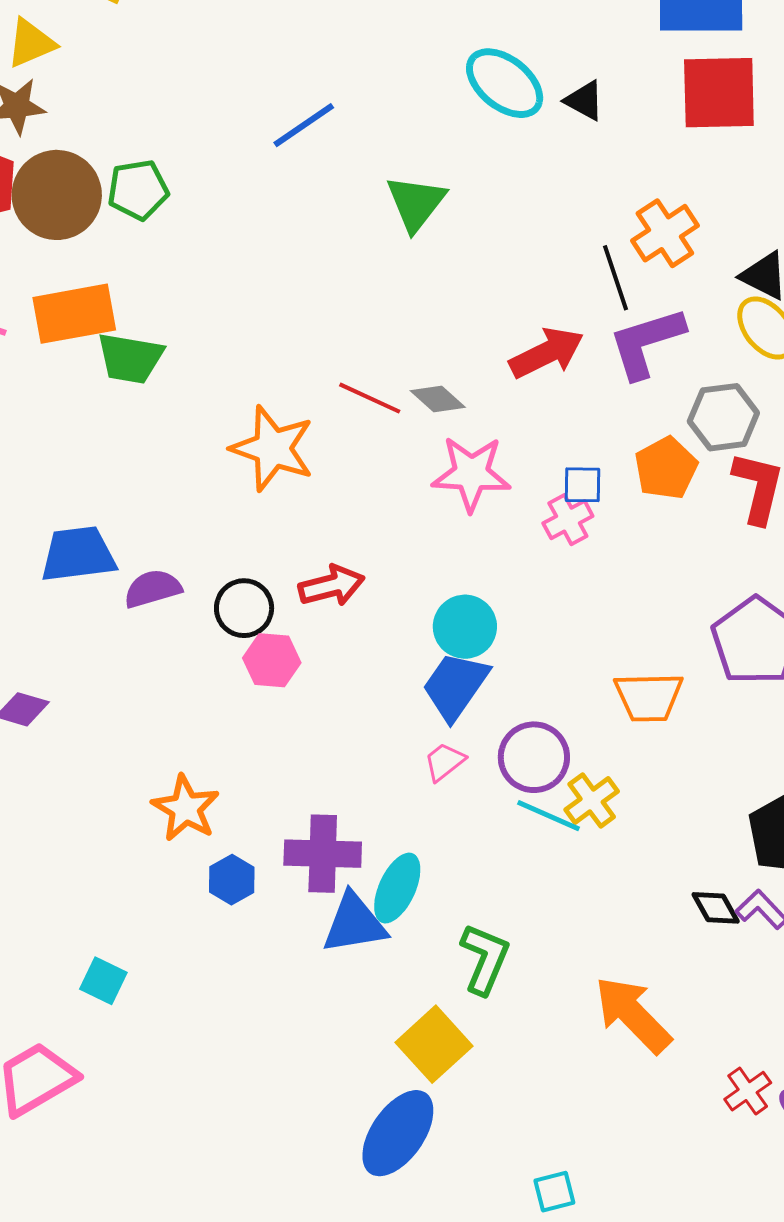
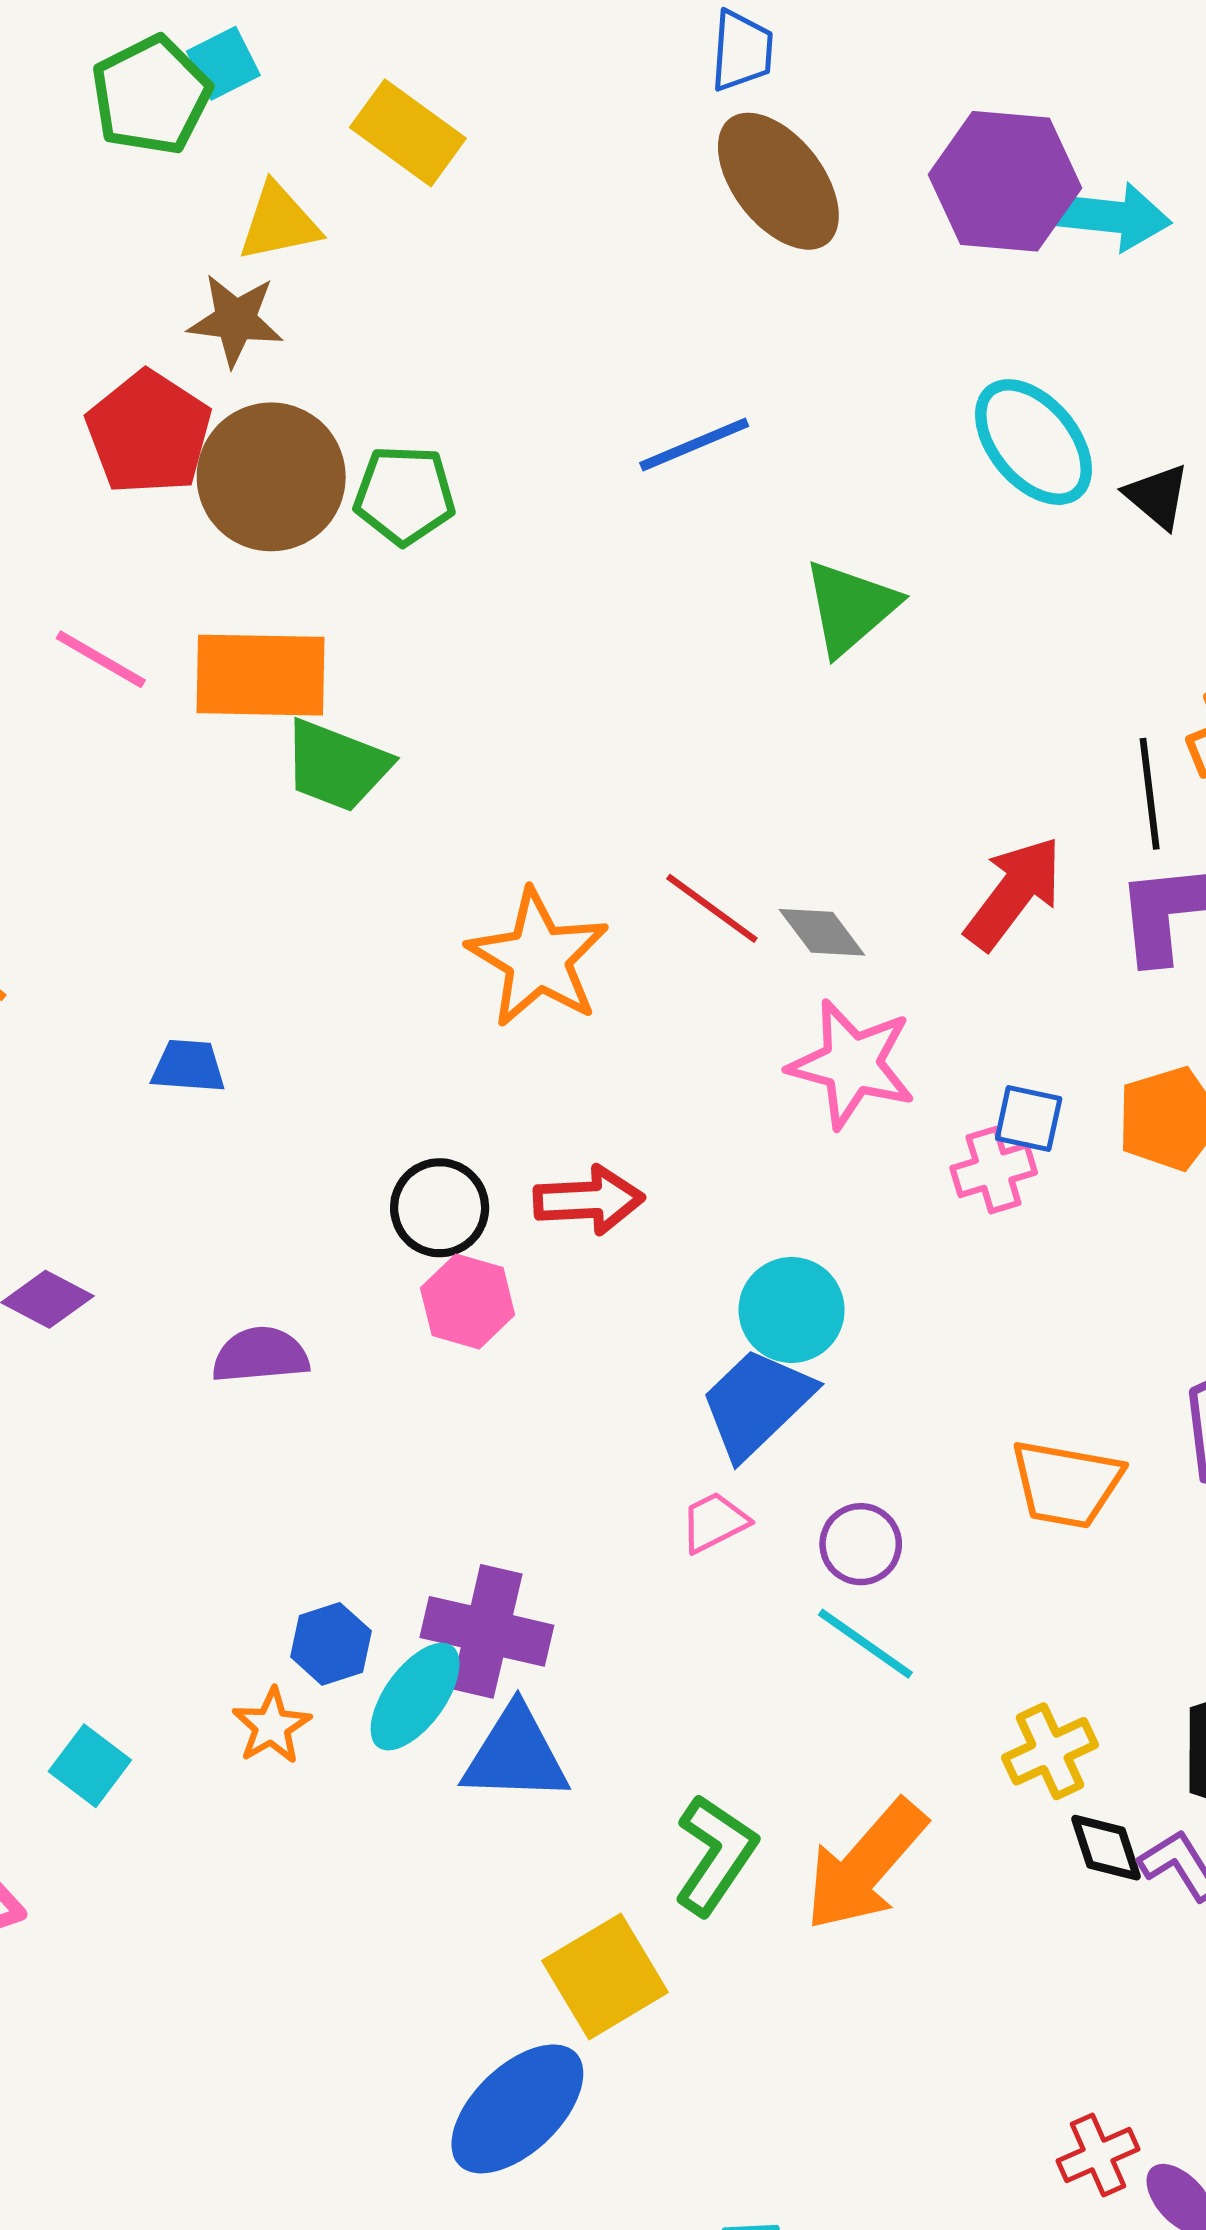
red arrow: (547, 353) -> (1014, 893), turned -38
blue trapezoid: (78, 554) -> (188, 1066), size x0.6
purple semicircle: (153, 589) -> (260, 1355), moved
purple circle: (534, 757) -> (861, 1544), size x0.7
yellow cross: (592, 800) -> (1050, 1751), moved
orange star: (186, 808) -> (272, 1726), moved, size x0.7
cyan ellipse: (397, 888) -> (415, 1697), moved
orange arrow: (633, 1015) -> (865, 1865), moved, turned -106

